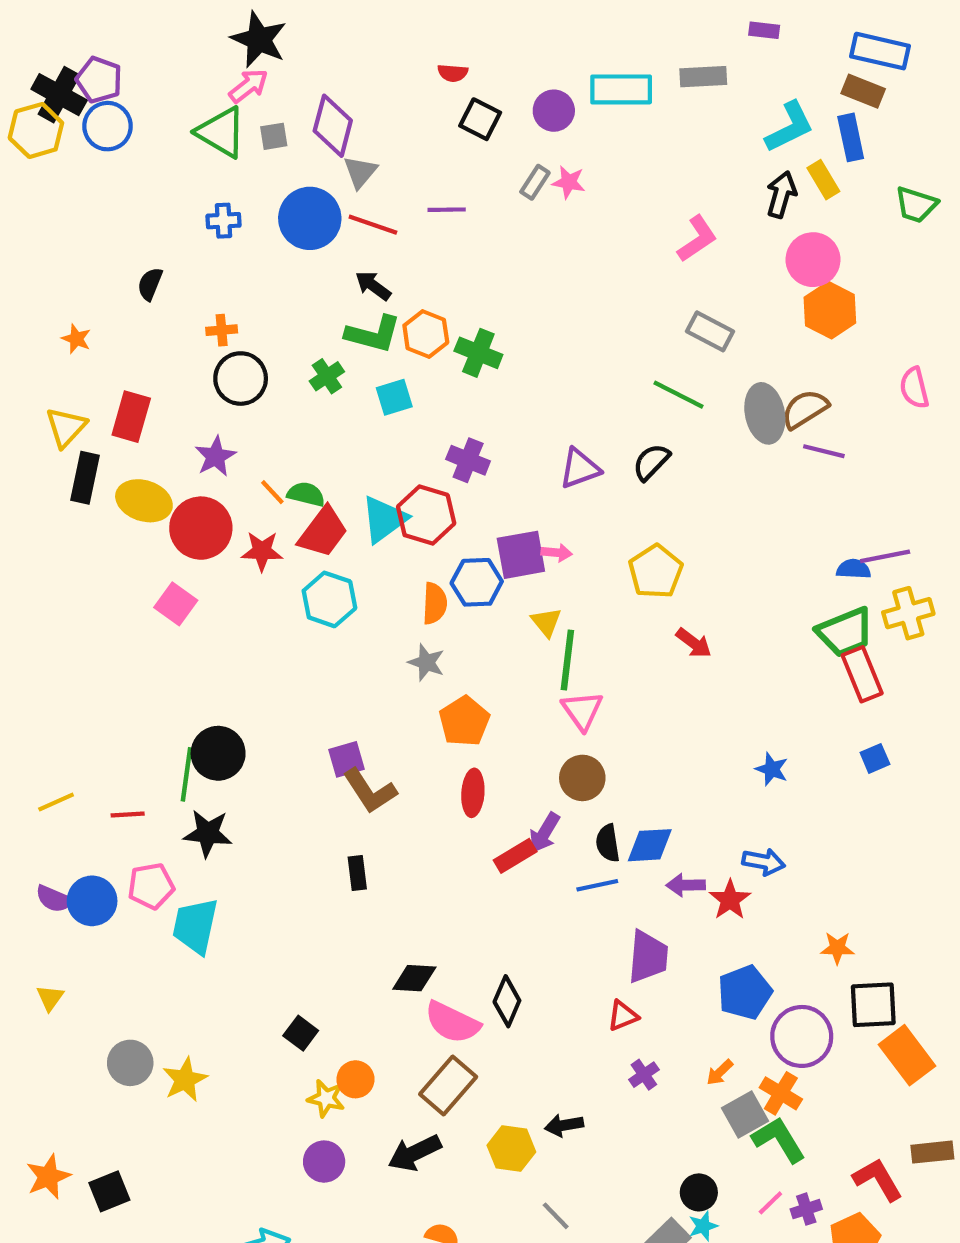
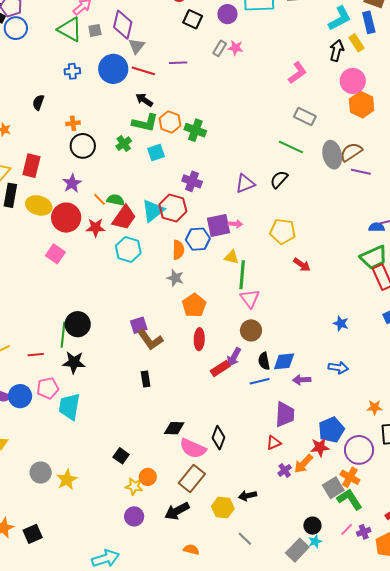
yellow pentagon: (656, 571) -> (283, 231), turned -30
yellow triangle: (546, 622) -> (232, 257), turned -35
red star: (730, 900) -> (320, 447), moved, turned 30
orange arrow: (720, 1072) -> (303, 464), moved, size x1.5

